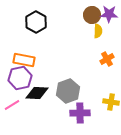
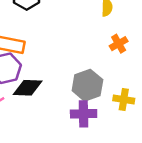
gray hexagon: (68, 91) -> (87, 85), moved

